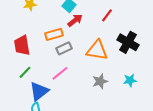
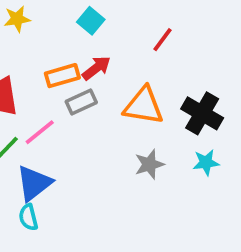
red arrow: (75, 20) -> (96, 68), moved
black cross: (128, 42) -> (202, 113), moved
pink line: (60, 73) -> (40, 132), moved

